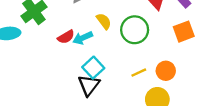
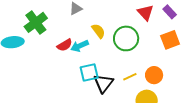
cyan square: (93, 68) -> (89, 72), turned 30
black triangle: (89, 85) -> (104, 83), moved

